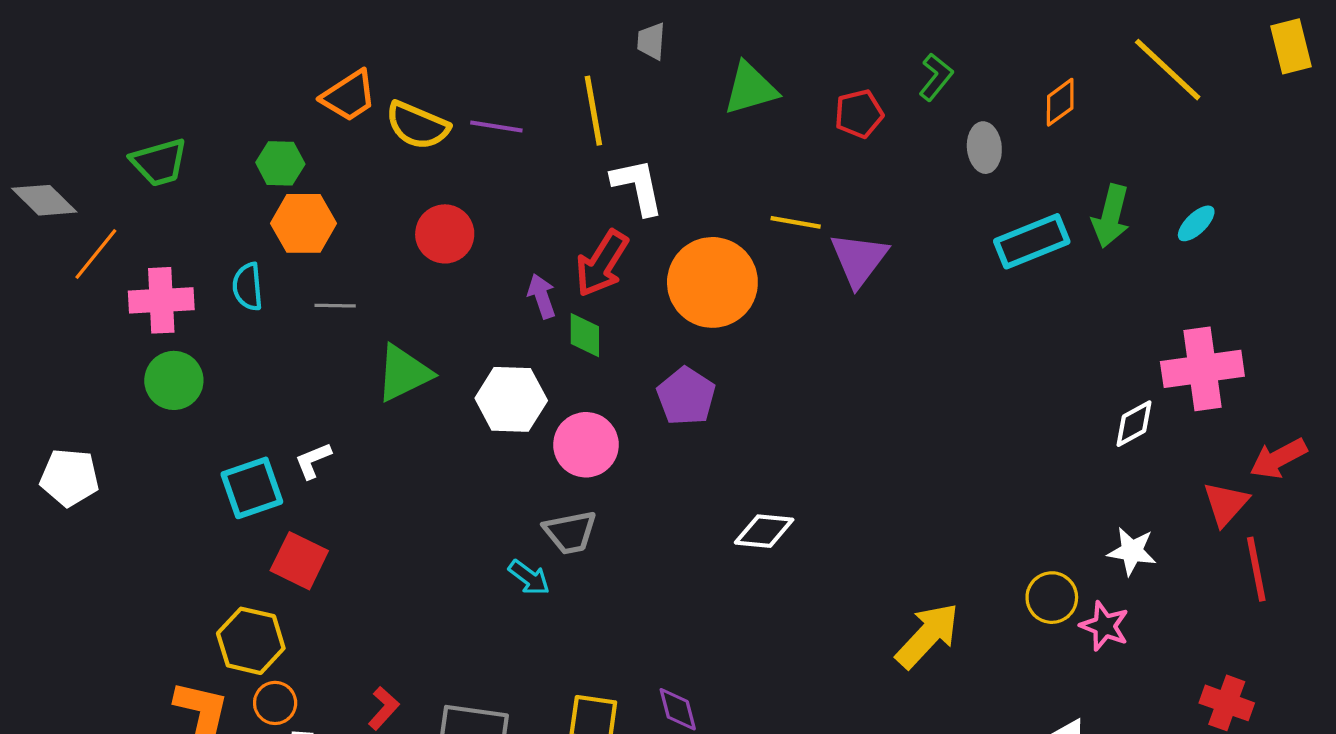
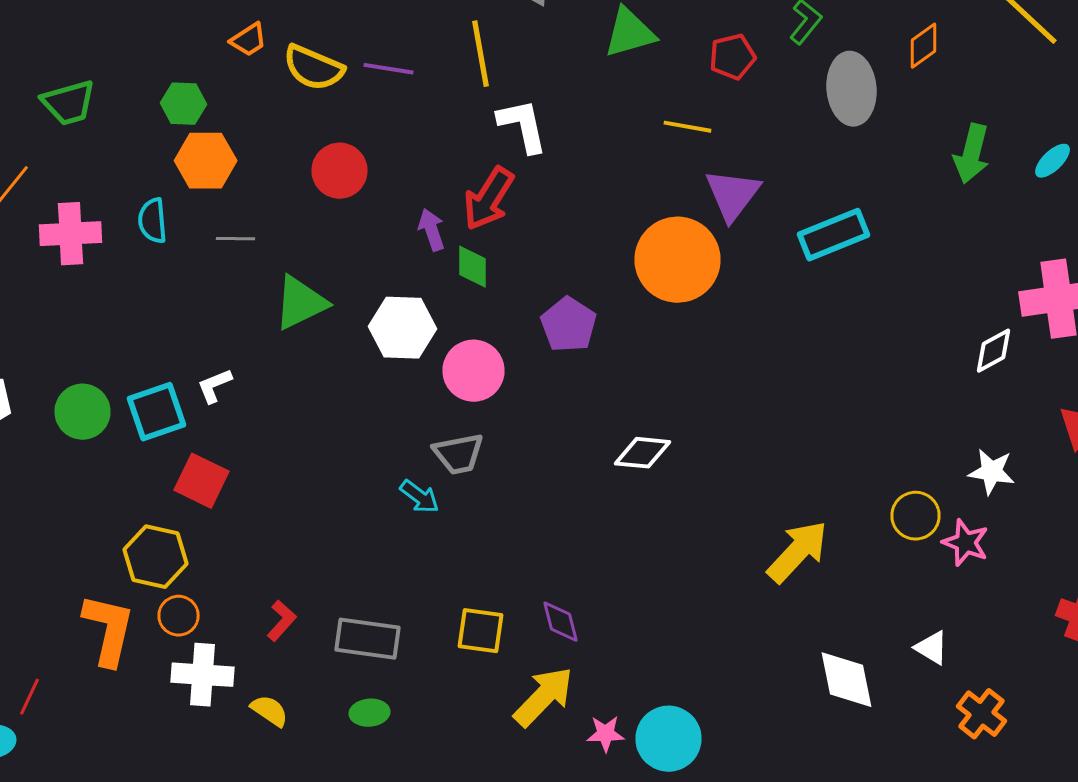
orange trapezoid: (349, 96) -> (248, 40), size x0.7
gray ellipse: (984, 148) -> (852, 89), size x1.5
yellow line: (796, 222) -> (688, 127), moved
cyan rectangle: (1032, 241) -> (834, 235), moved
orange circle: (712, 282) -> (678, 260), moved
green circle: (174, 380) -> (82, 412), moved

